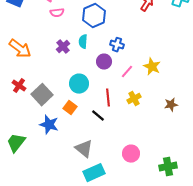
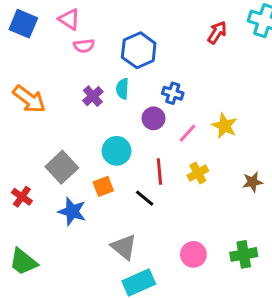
red cross: (19, 86) -> (22, 197), moved
orange square: (70, 108) -> (103, 186), turned 32
green trapezoid: (16, 143) -> (23, 262), moved, turned -90
green cross: (168, 167) -> (244, 254), moved

